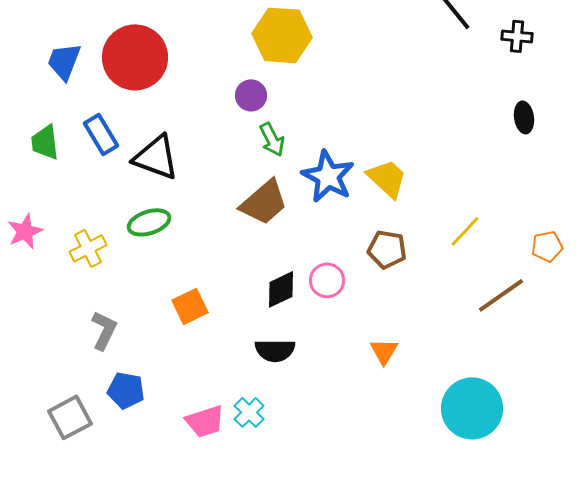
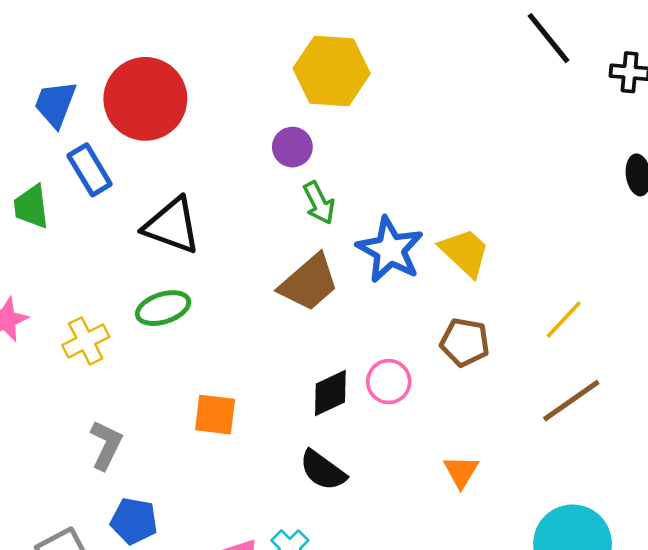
blue rectangle: (101, 134) -> (90, 170), moved
brown line: (501, 295) -> (571, 401), moved
orange square: (190, 306) -> (215, 415), turned 33
black semicircle: (275, 350) -> (323, 470), turned 36

